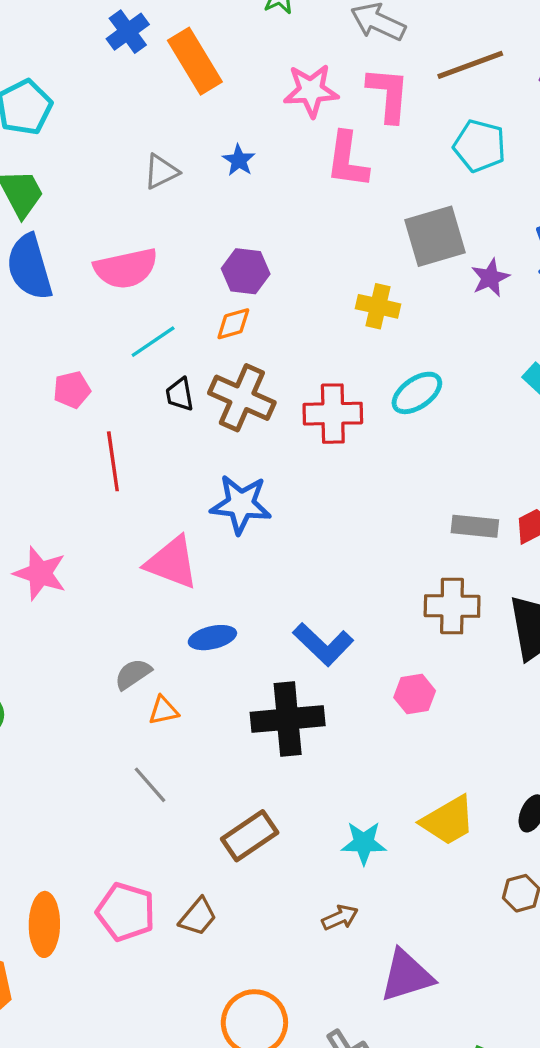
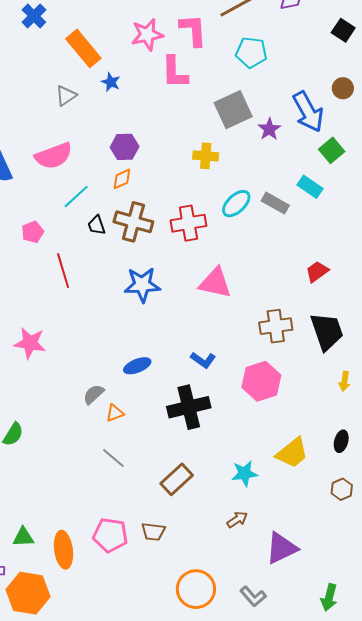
orange rectangle: (195, 61) -> (83, 48), moved
gray rectangle: (475, 526) -> (275, 203), moved, turned 32
pink triangle: (172, 563) -> (215, 283), moved
blue L-shape: (323, 644) -> (203, 360), size x0.7
pink hexagon: (415, 694) -> (261, 381), size x1.6
brown trapezoid: (198, 917) -> (153, 532), turned 65

